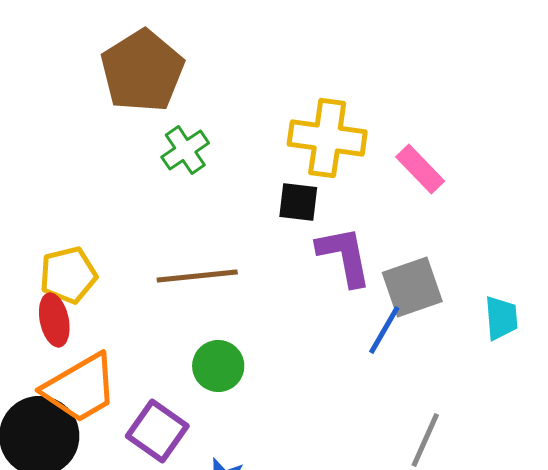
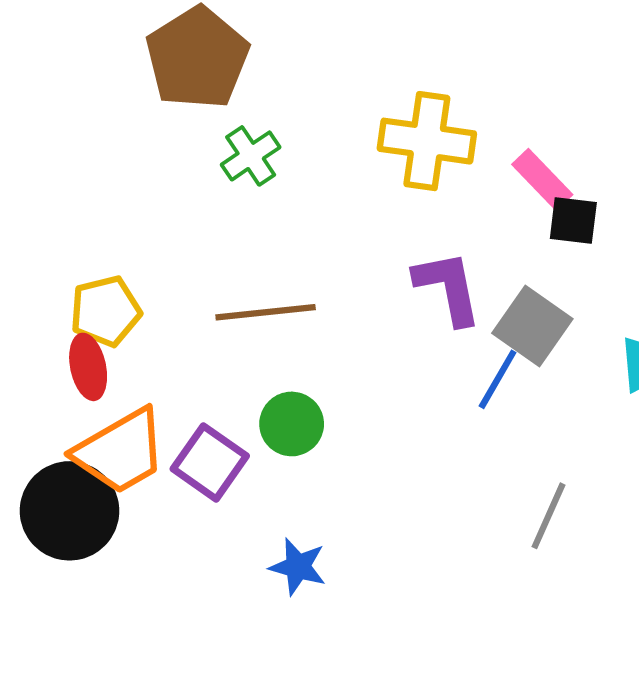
black square: (298, 202) -> (573, 220), moved
gray square: (412, 287) -> (532, 326), turned -36
purple square: (157, 431) -> (210, 462), moved

